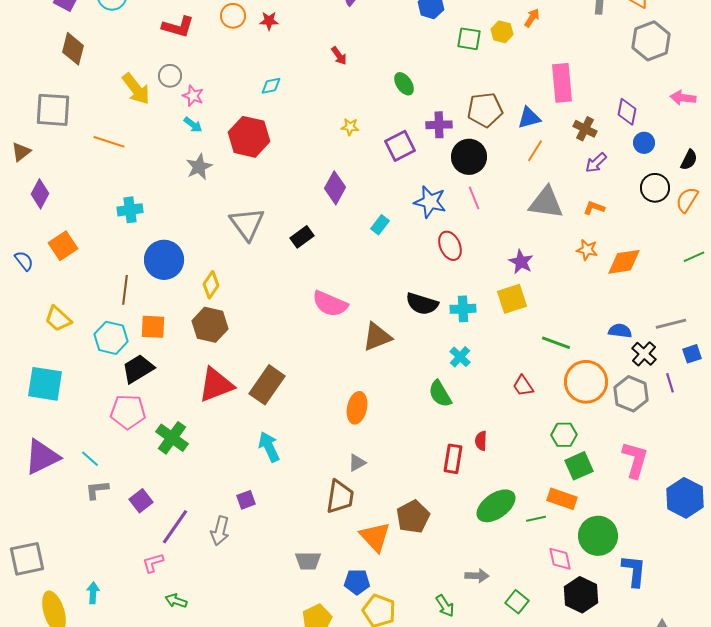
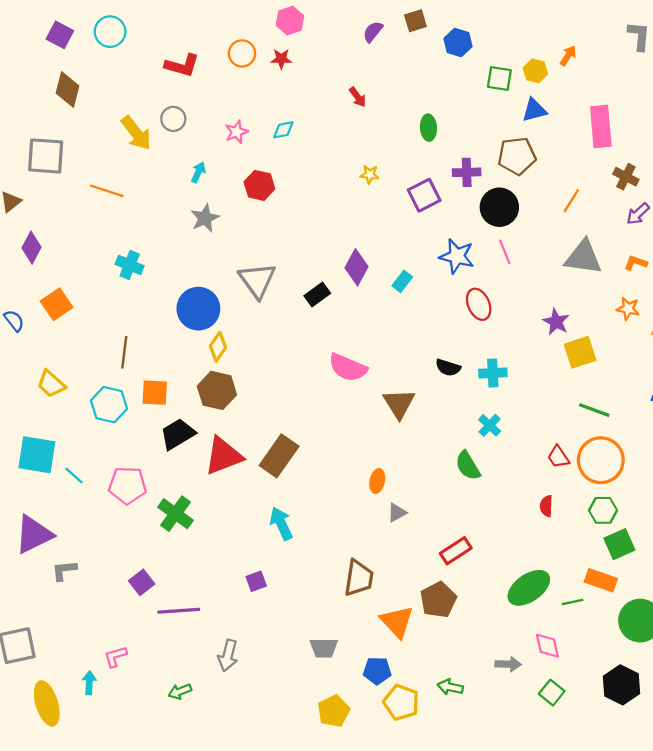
green ellipse: (404, 84) -> (428, 128), turned 30
pink star: (193, 96) -> (237, 132), moved, turned 30
blue triangle: (529, 118) -> (534, 110), moved
cyan arrow: (193, 125) -> (198, 172), turned -102
red hexagon: (249, 137) -> (259, 185), size x0.7
purple diamond: (335, 188) -> (357, 267), moved
cyan cross: (130, 210) -> (130, 265), turned 30
blue circle: (164, 260) -> (198, 309), moved
yellow square: (512, 299) -> (580, 352), moved
black semicircle: (422, 304) -> (448, 368), size x0.7
brown triangle: (377, 337) -> (399, 404), turned -40
black trapezoid: (138, 369) -> (178, 434), moved
orange circle: (586, 382) -> (601, 460), moved
orange ellipse: (357, 408) -> (377, 481), size x0.7
red semicircle: (481, 441) -> (546, 506), moved
cyan line: (90, 459) -> (74, 475), moved
red rectangle: (453, 459) -> (456, 551), moved, turned 48
gray triangle: (357, 463) -> (397, 513), moved
gray L-shape: (97, 490) -> (64, 570), moved
purple line: (175, 527) -> (179, 611), turned 51
gray arrow: (220, 531) -> (228, 655), moved
pink diamond: (560, 559) -> (547, 646), moved
pink L-shape: (153, 563) -> (115, 657), moved
green arrow: (176, 601) -> (180, 691), turned -40
green arrow: (445, 606) -> (450, 687), moved, turned 135

